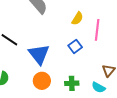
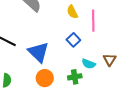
yellow semicircle: (77, 19) -> (72, 12), turned 128
cyan semicircle: (98, 87) -> (89, 64), moved

